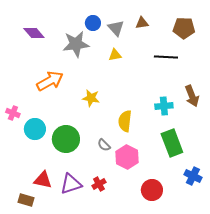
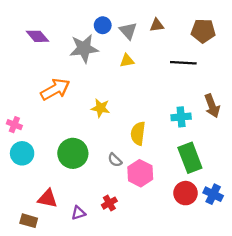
cyan circle: (35, 129) -> (22, 153), moved
purple triangle: (71, 184) -> (78, 213), moved, size x0.6
red circle: (152, 190) -> (186, 193), moved

